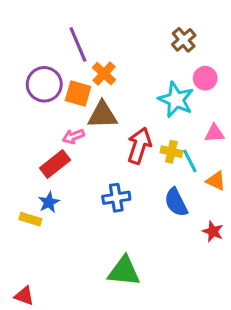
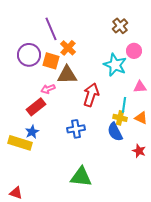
yellow cross: (171, 152) -> (120, 118), moved
cyan line: (190, 161) -> (124, 105), turned 35
yellow rectangle: (30, 219) -> (20, 143), size x1.6

